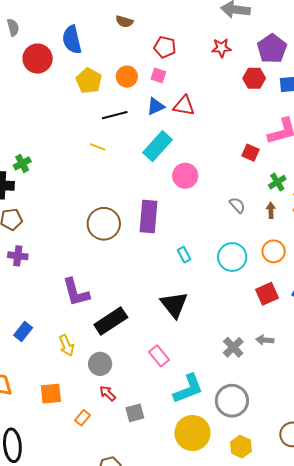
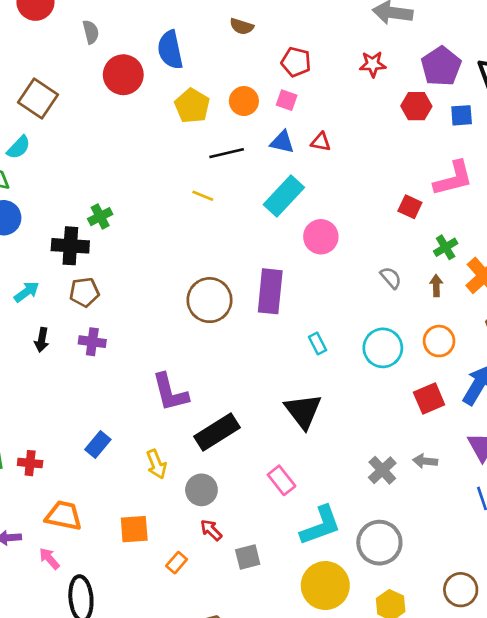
blue triangle: (156, 106) -> (282, 142), turned 36
red triangle: (184, 106) -> (321, 142), size x0.7

